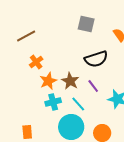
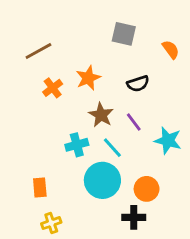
black semicircle: (96, 59) -> (138, 84), size x0.7
orange star: (48, 81) -> (88, 78), moved

